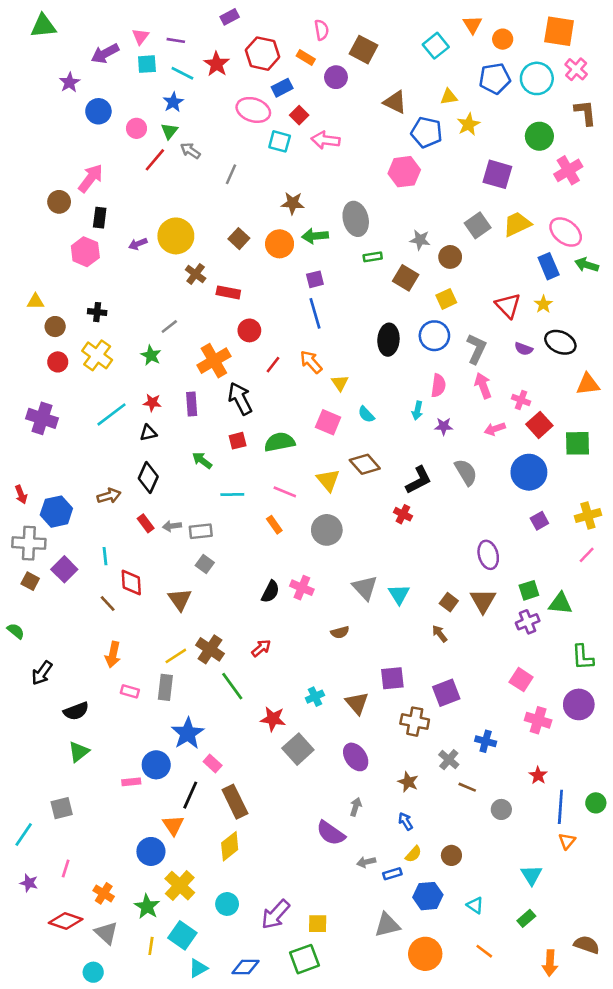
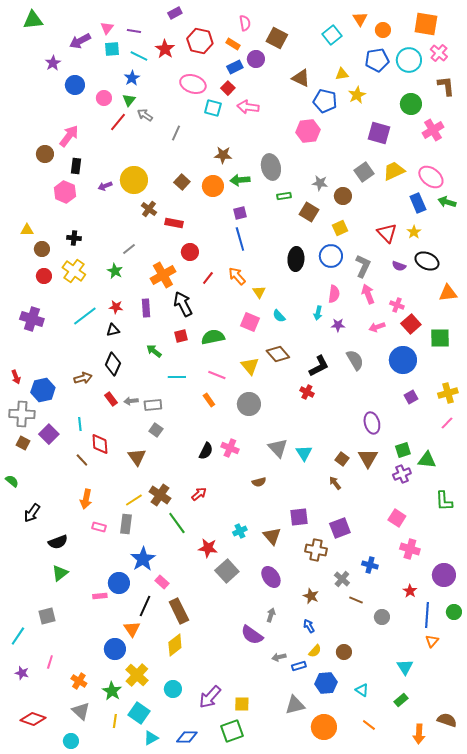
blue rectangle: (282, 88) -> (235, 67), moved
purple circle: (579, 704) -> (444, 575), moved
red diamond: (66, 921) -> (33, 719), moved

